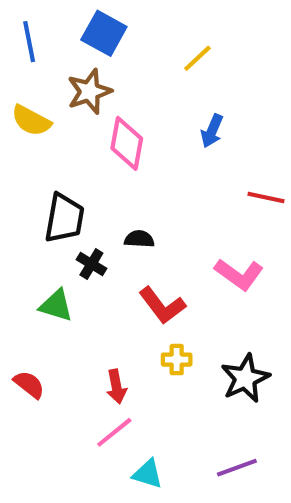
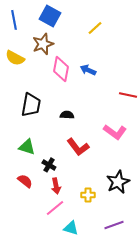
blue arrow: (212, 131) -> (88, 70), moved, turned 91
black cross: (91, 264) -> (49, 165), moved
yellow cross: (177, 360) -> (88, 195), moved
red semicircle: (29, 384) -> (25, 181), moved

